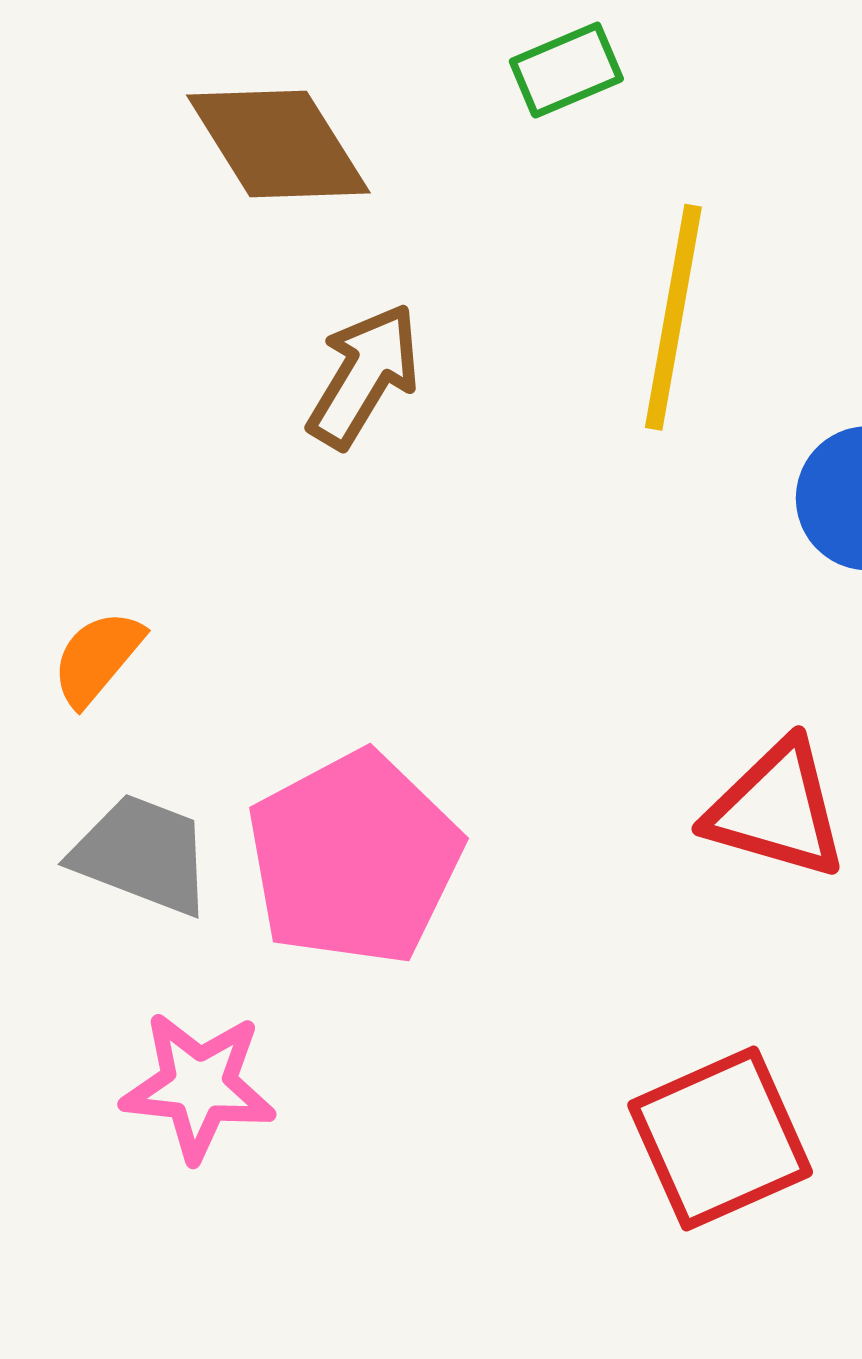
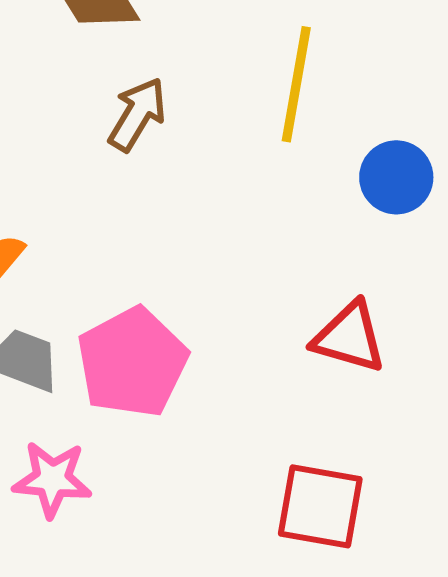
red square: (720, 1139) -> (320, 506), turned 34

